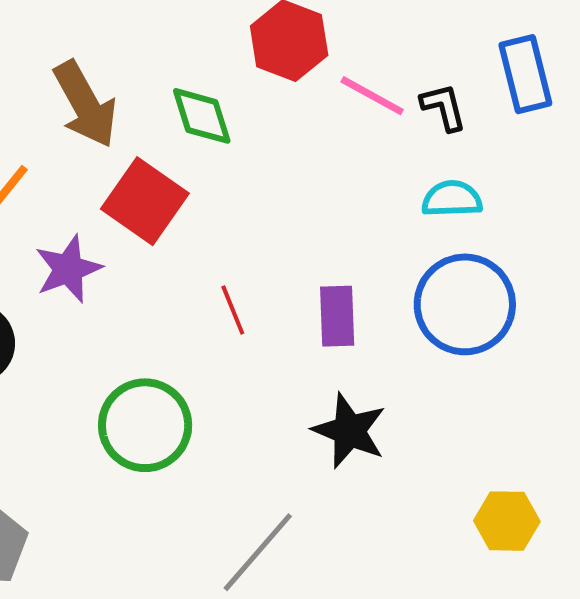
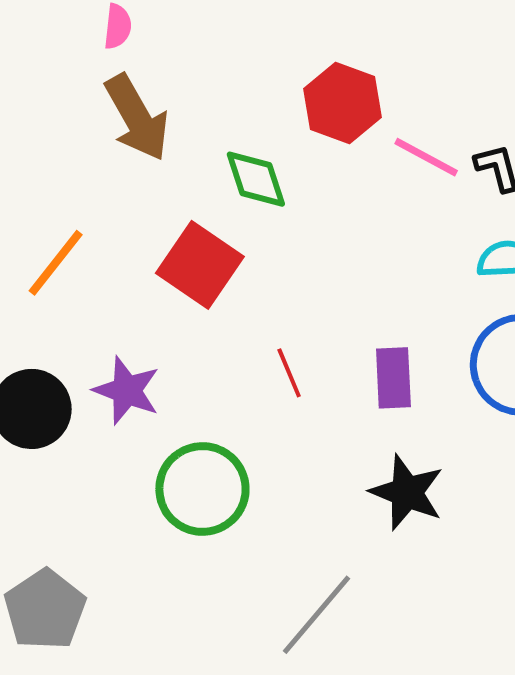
brown arrow: (85, 104) -> (137, 118), moved
purple star: (68, 269) -> (127, 390), moved, turned -30

